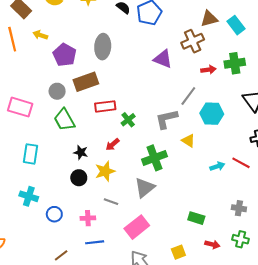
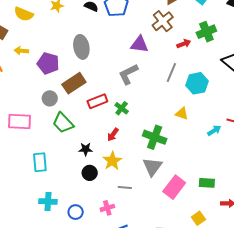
gray L-shape: (166, 119) -> (128, 74), moved
green cross: (154, 158) -> (155, 137), turned -35
pink rectangle: (137, 227) -> (174, 187), moved

